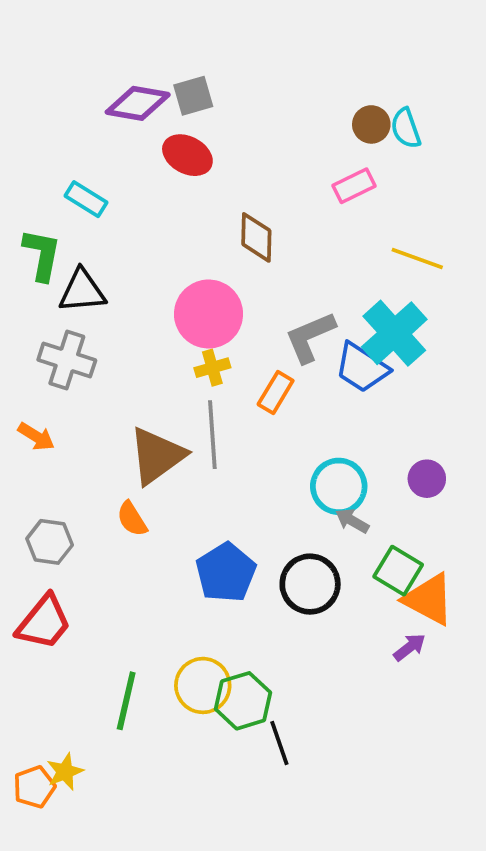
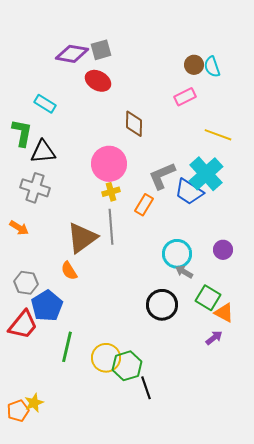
blue pentagon: (226, 573) -> (47, 306), moved
orange triangle: (429, 599) -> (224, 313), size x0.7
green line: (126, 701) -> (67, 347), moved

